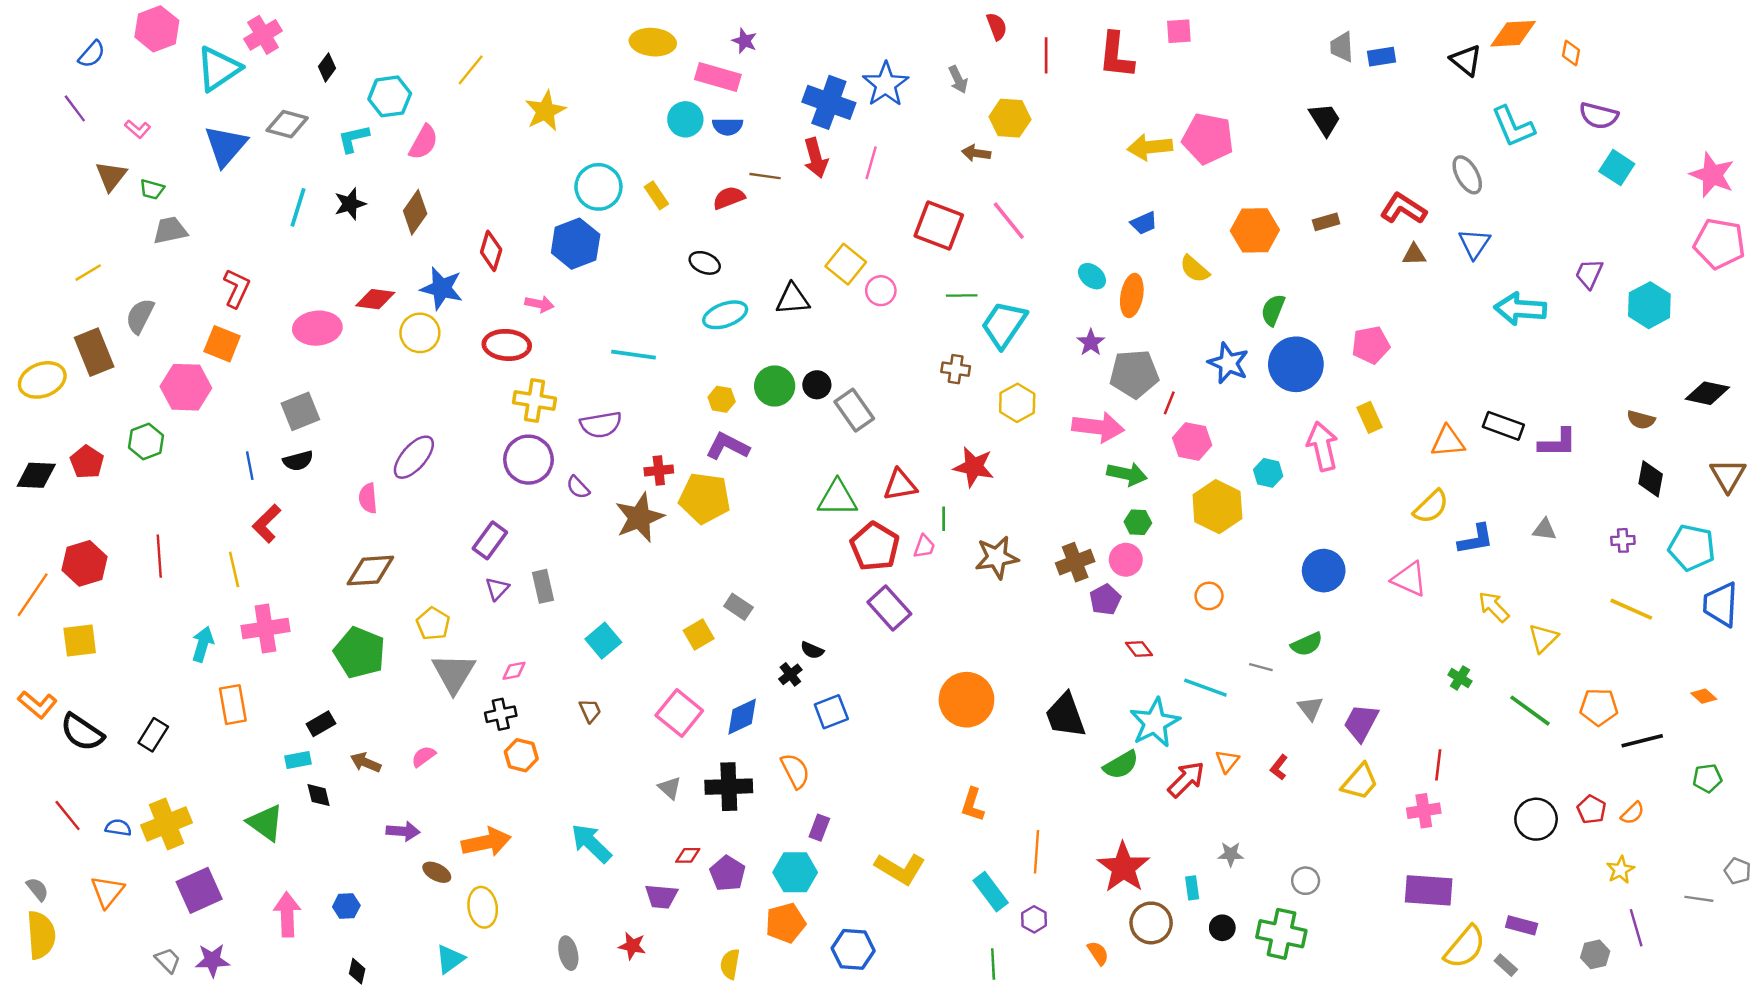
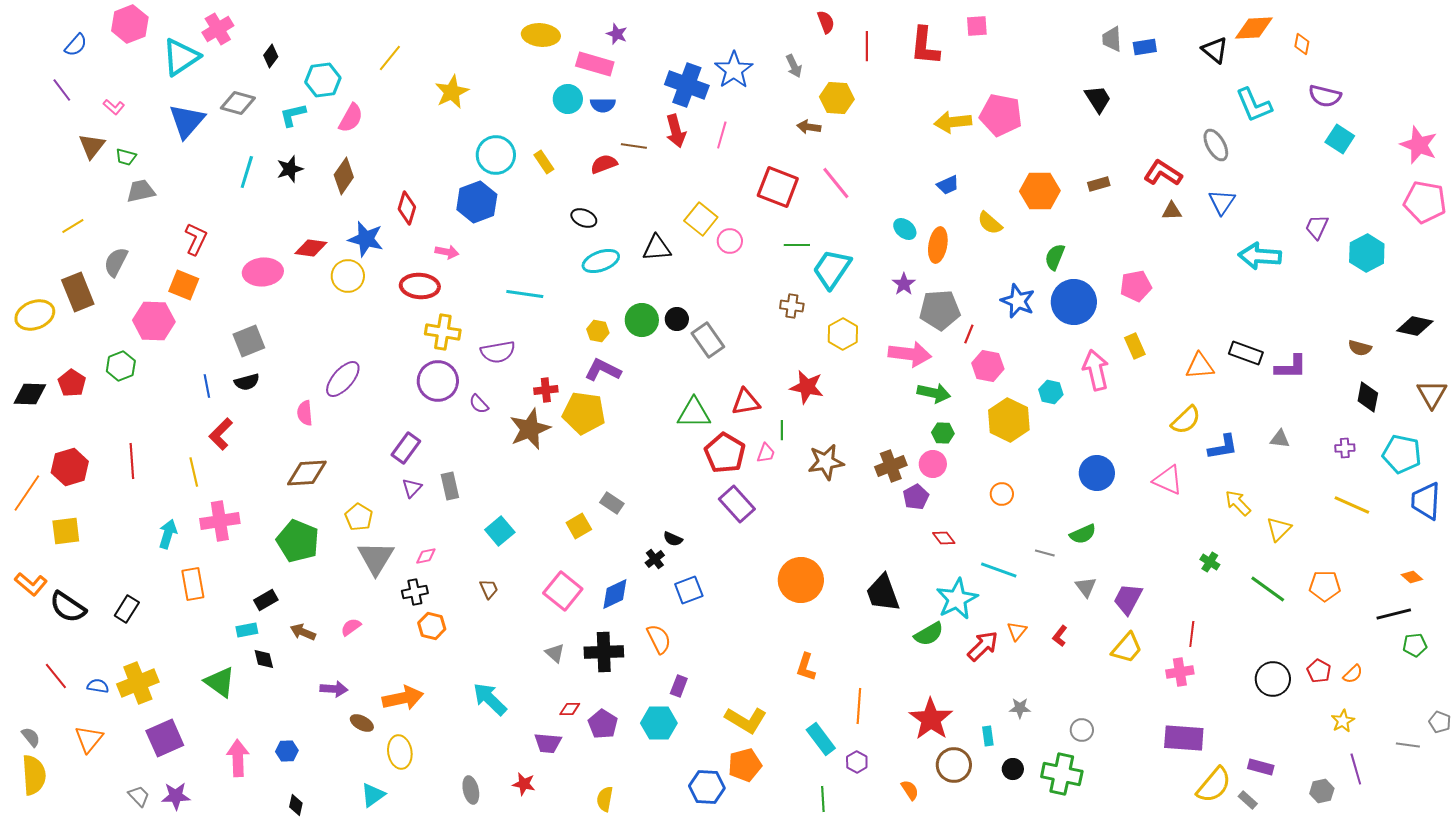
black line: (1642, 741) -> (1394, 614), moved
orange pentagon: (786, 923) -> (745, 765), moved

